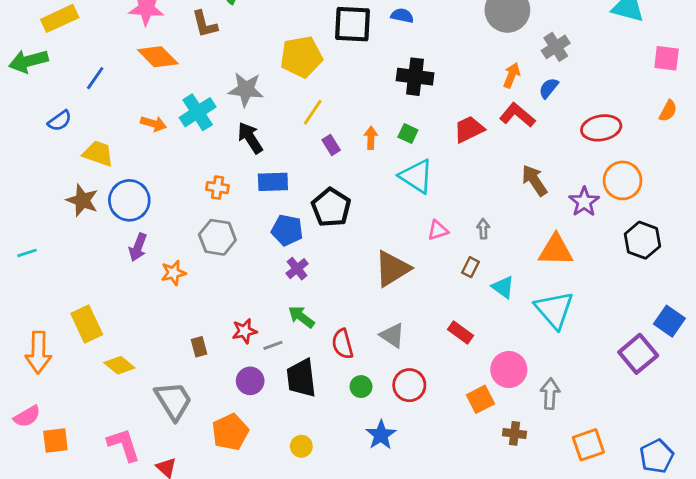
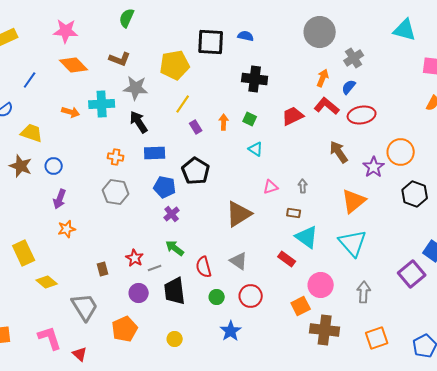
brown L-shape: (205, 24) -> (120, 59), moved, turned -55
cyan cross: (198, 112) -> (102, 104), turned 30
red ellipse: (601, 128) -> (362, 115), moved
cyan triangle: (416, 176) -> (256, 149), size x0.6
blue circle: (129, 200) -> (54, 166), size x0.6
orange triangle: (556, 250) -> (354, 201), turned -40
brown rectangle: (470, 267) -> (294, 213), turned 72
orange star: (173, 273) -> (67, 229), moved
cyan triangle: (503, 287) -> (307, 237), moved, size x1.4
red star: (244, 331) -> (135, 258), turned -30
gray arrow: (550, 394) -> (364, 292), moved
brown cross: (515, 433) -> (325, 330), size x1.8

